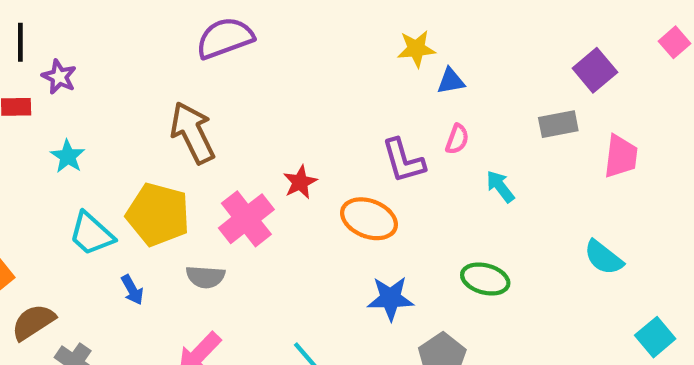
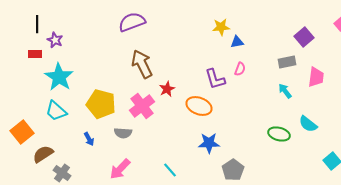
brown arrow: (193, 133) -> (142, 64), moved
cyan star: (68, 156) -> (59, 77), size x1.8
cyan arrow: (500, 186) -> (285, 91), moved
cyan trapezoid: (91, 234) -> (56, 111), moved
green ellipse: (485, 279) -> (279, 134), moved

